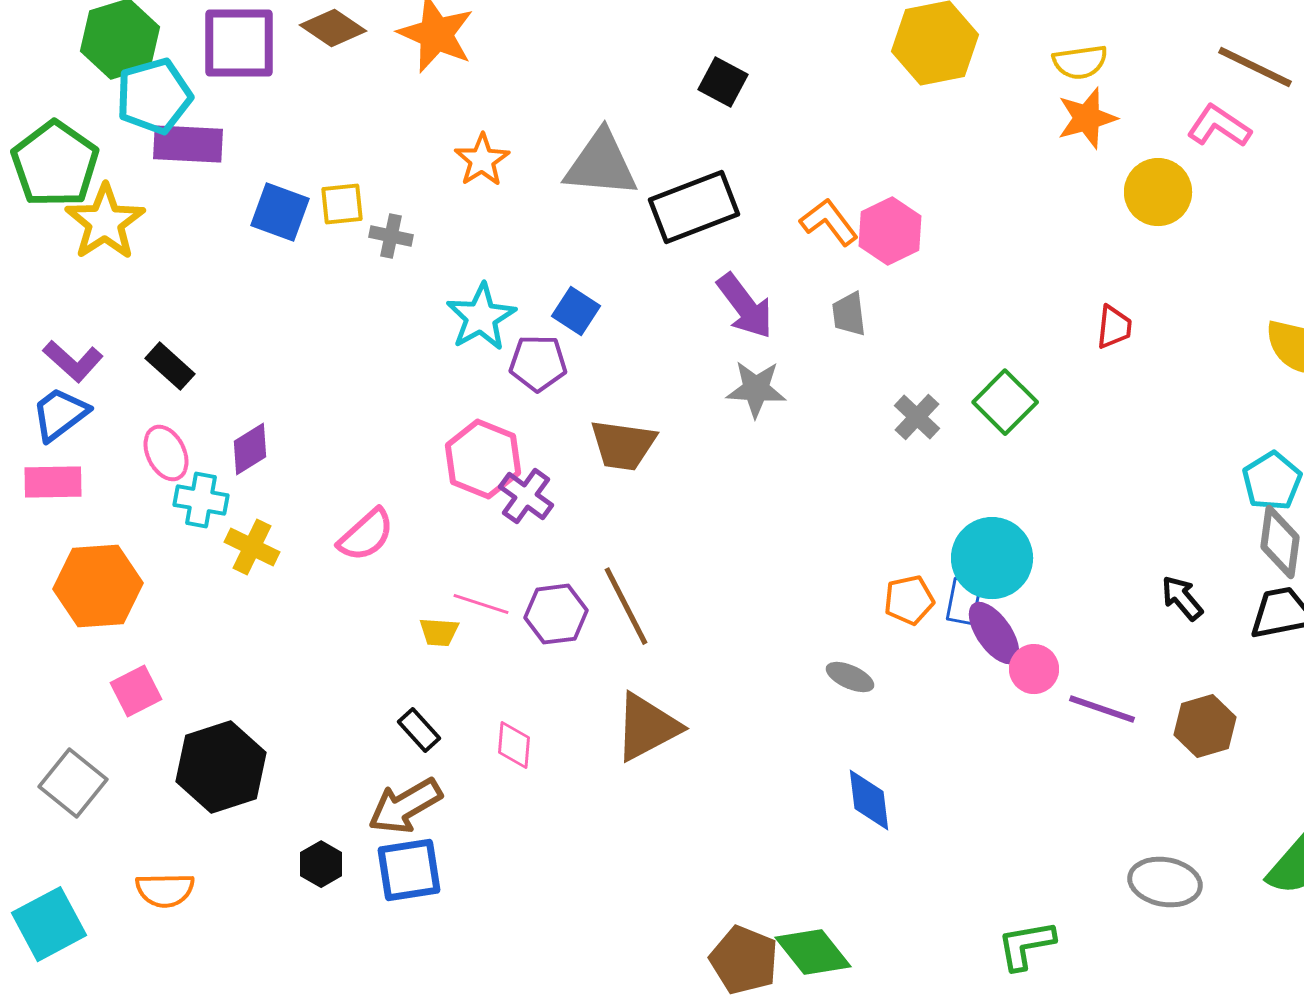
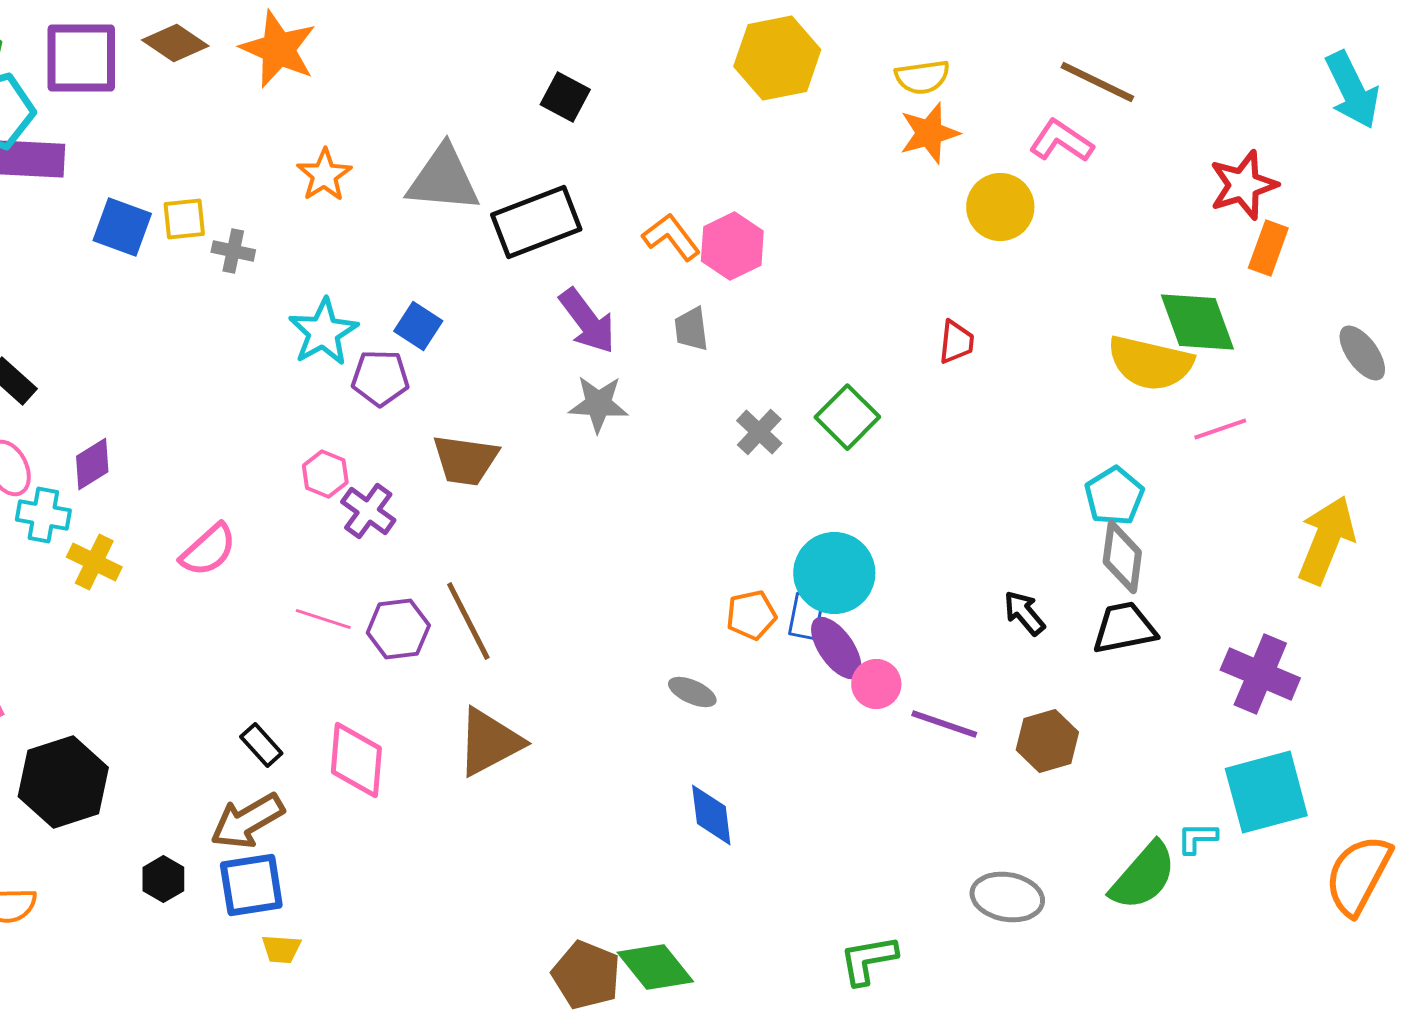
pink hexagon: (483, 459) -> (325, 474), size x0.6
yellow trapezoid: (439, 632) -> (281, 949), moved
pink diamond: (514, 745) -> (356, 760), size x1.6

